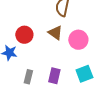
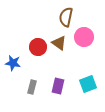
red circle: (24, 35) -> (38, 47), moved
pink circle: (78, 40) -> (84, 37), moved

